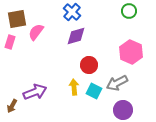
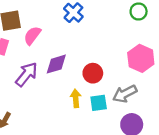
purple diamond: (76, 36) -> (56, 64), moved
cyan square: (94, 91) -> (99, 103), turned -35
purple arrow: (35, 92) -> (27, 74), moved, turned -30

